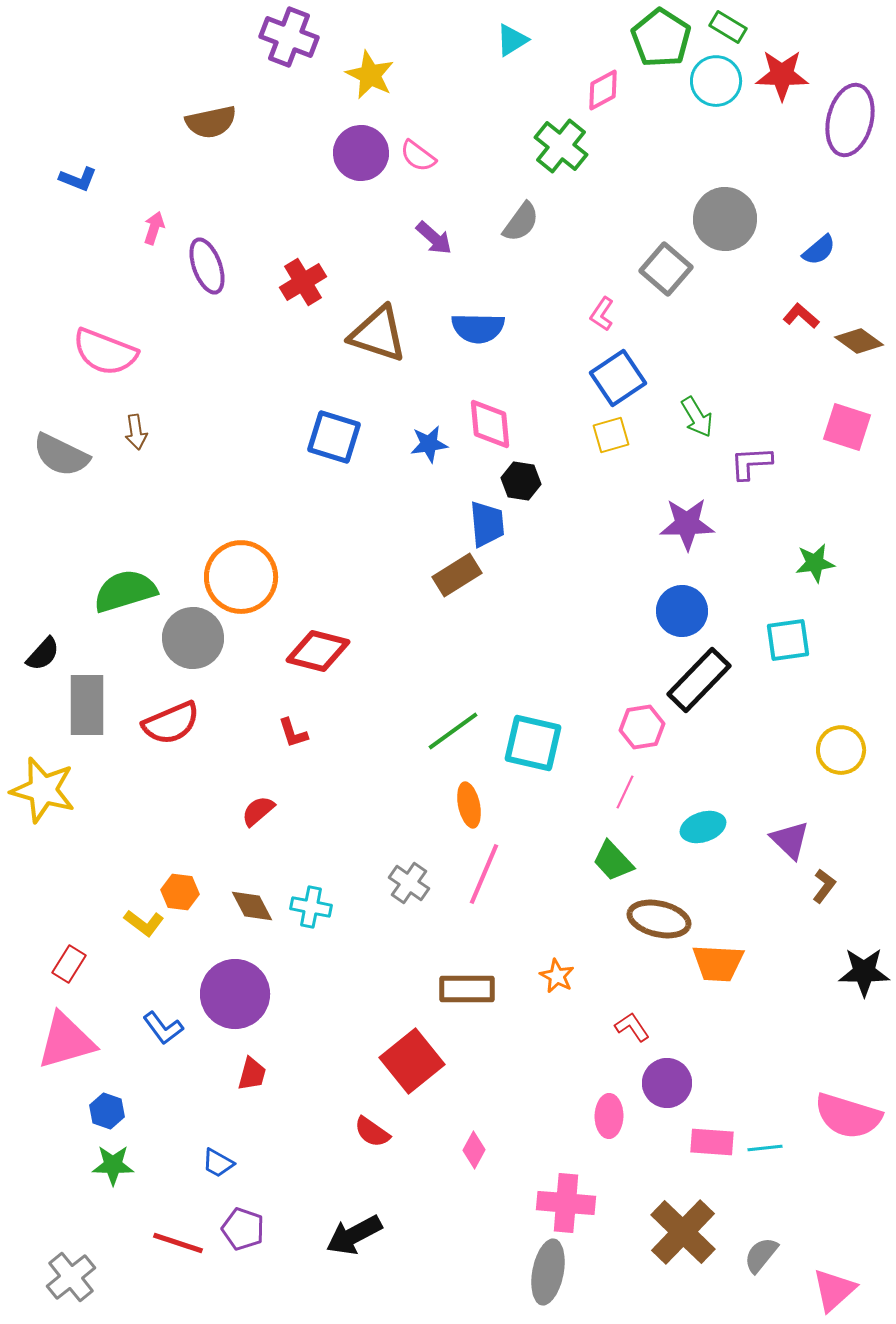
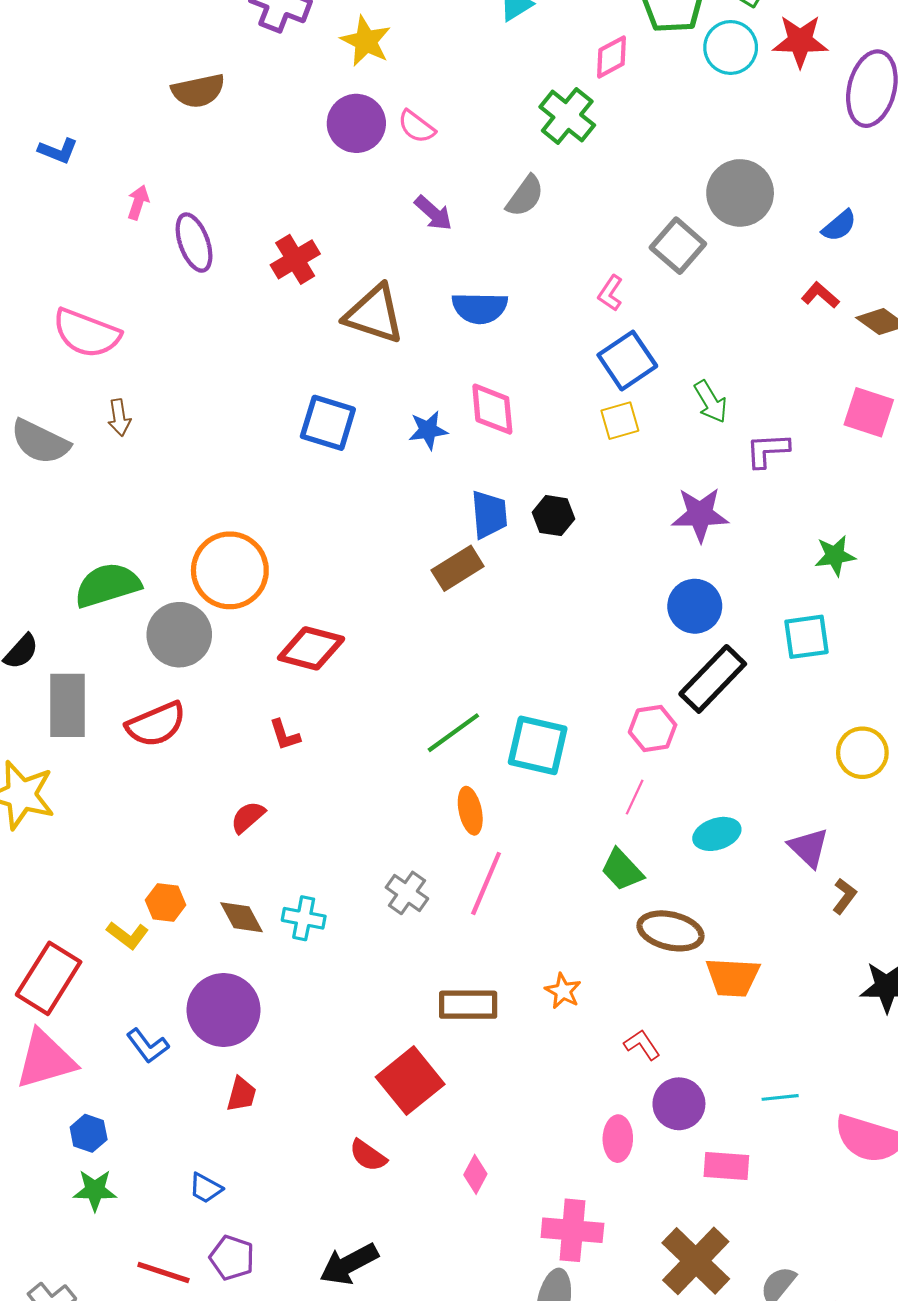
black hexagon: (521, 481) -> (553, 516), moved
red rectangle: (69, 964) -> (49, 978), size x1.8
cyan line: (765, 1148) -> (780, 1097), moved

